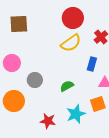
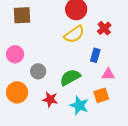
green semicircle: (67, 86) -> (70, 77), size x1.5
cyan star: (76, 114) -> (79, 105), turned -30
red star: (48, 121) -> (50, 99), moved

